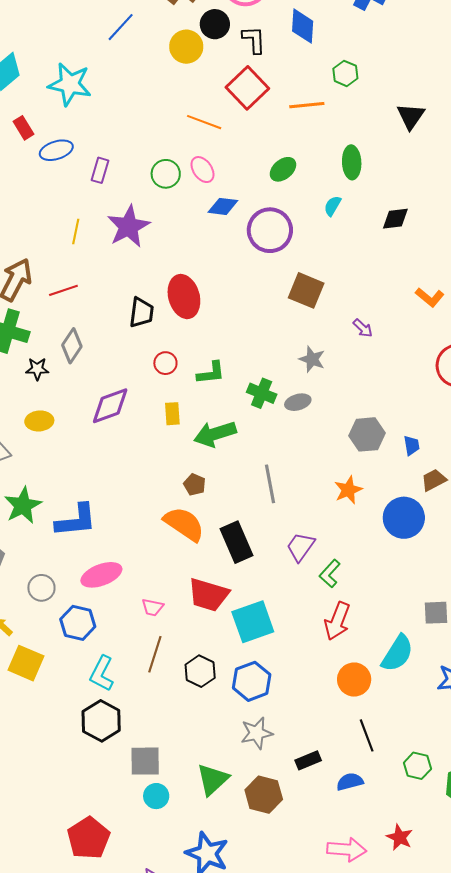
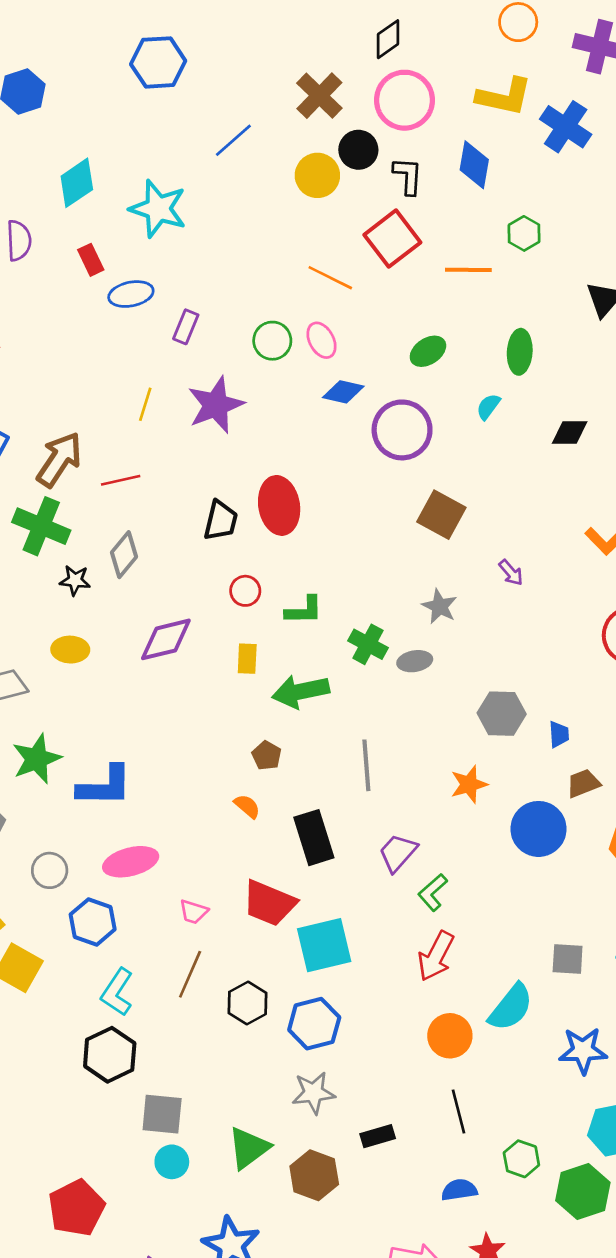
orange semicircle: (184, 524) -> (247, 806), size x0.5
blue semicircle: (350, 782) -> (459, 1190), moved

